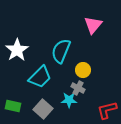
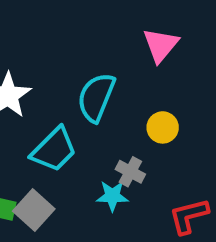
yellow circle: (83, 70) -> (163, 127), moved
gray square: (43, 109) -> (34, 210), moved

